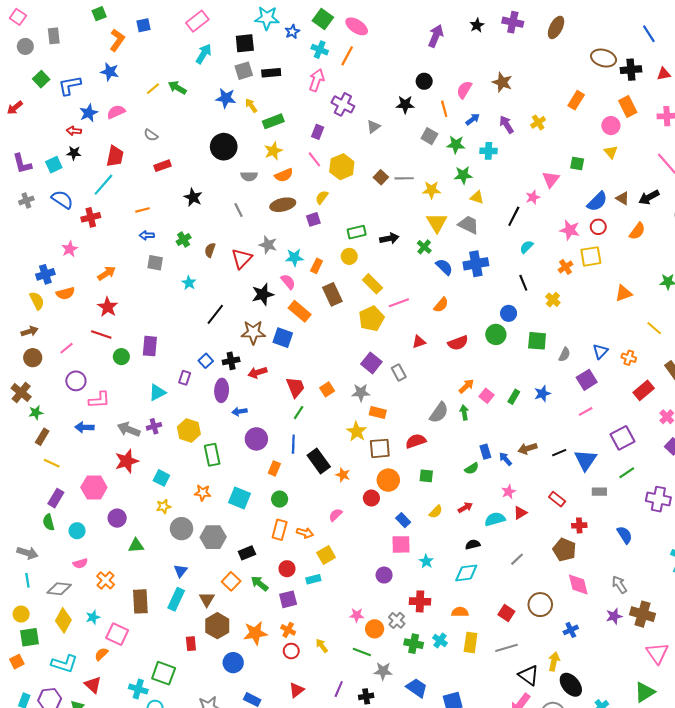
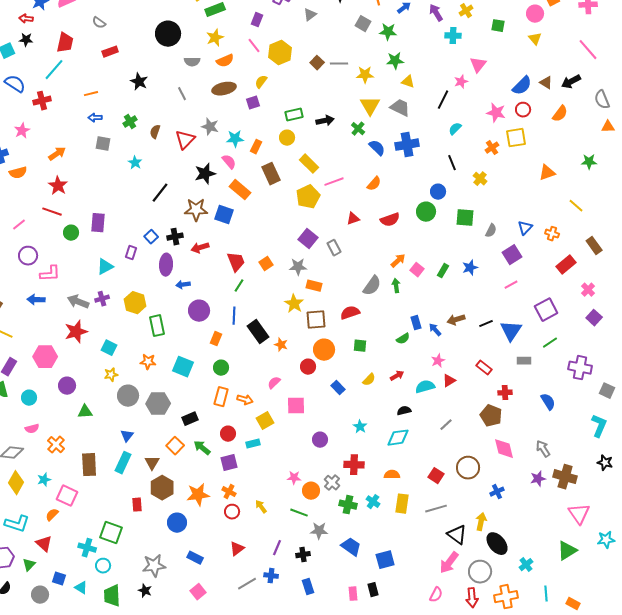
cyan cross: (489, 151) -> (453, 36), moved
green square: (577, 164) -> (498, 26), moved
pink square: (401, 544) -> (296, 406), moved

